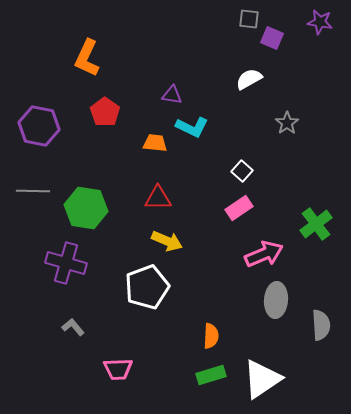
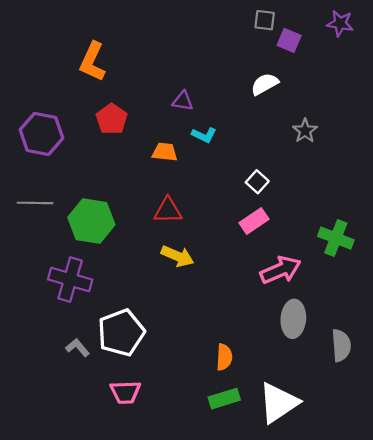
cyan L-shape: (192, 127) -> (204, 135), size x0.7
green cross: (316, 224) -> (336, 238), turned -32
white pentagon: (147, 287) -> (121, 333), moved

